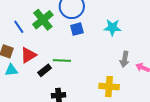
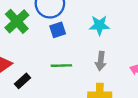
gray arrow: (125, 59) -> (101, 61), moved
green line: (62, 60) -> (61, 66), moved

